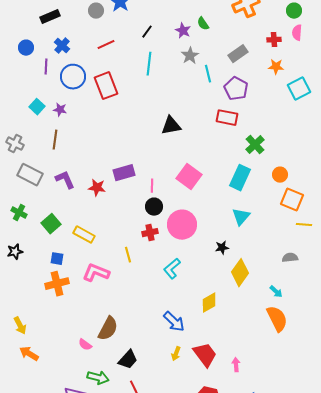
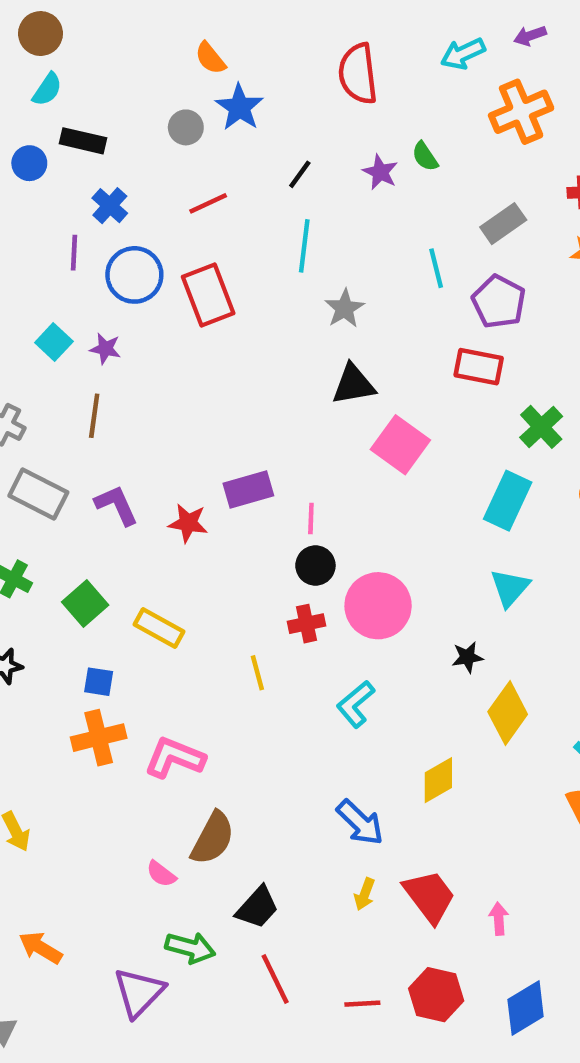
black rectangle: (50, 17) -> (83, 141), turned 36
blue circle: (26, 48) -> (29, 163), moved
gray star: (190, 56) -> (344, 308), moved
pink square: (189, 177) -> (400, 445), moved
pink L-shape: (96, 273) -> (175, 758), moved
orange arrow: (29, 354) -> (41, 948), moved

